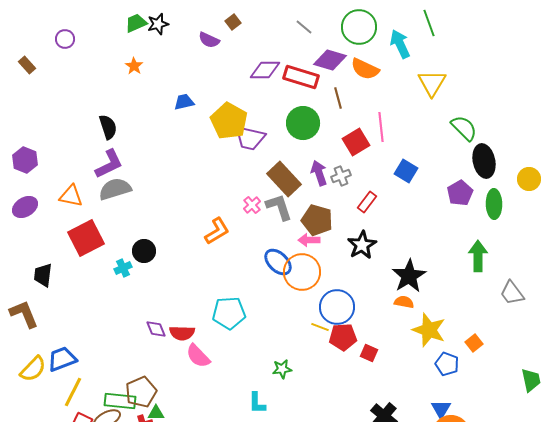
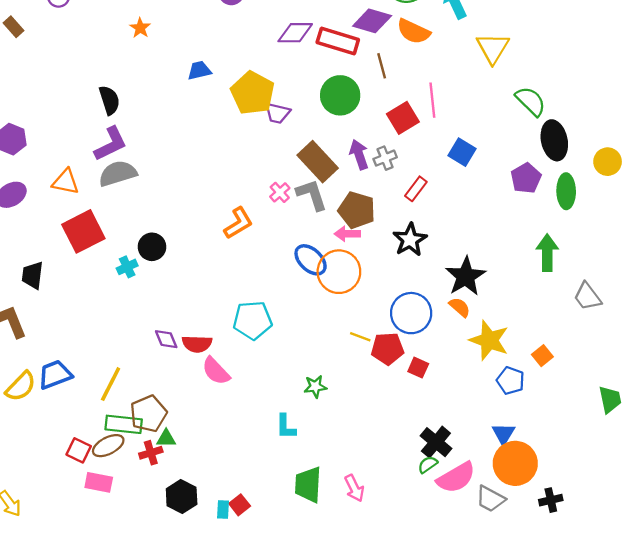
purple trapezoid: (250, 138) -> (277, 113), size x0.7
orange semicircle: (404, 302) -> (460, 307), turned 30
blue circle: (337, 307) -> (411, 313), moved
yellow line: (73, 392) -> (111, 384), moved

